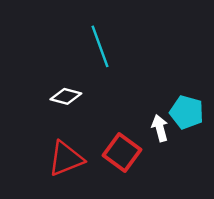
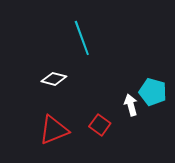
red square: (122, 153) -> (100, 125), size x0.7

